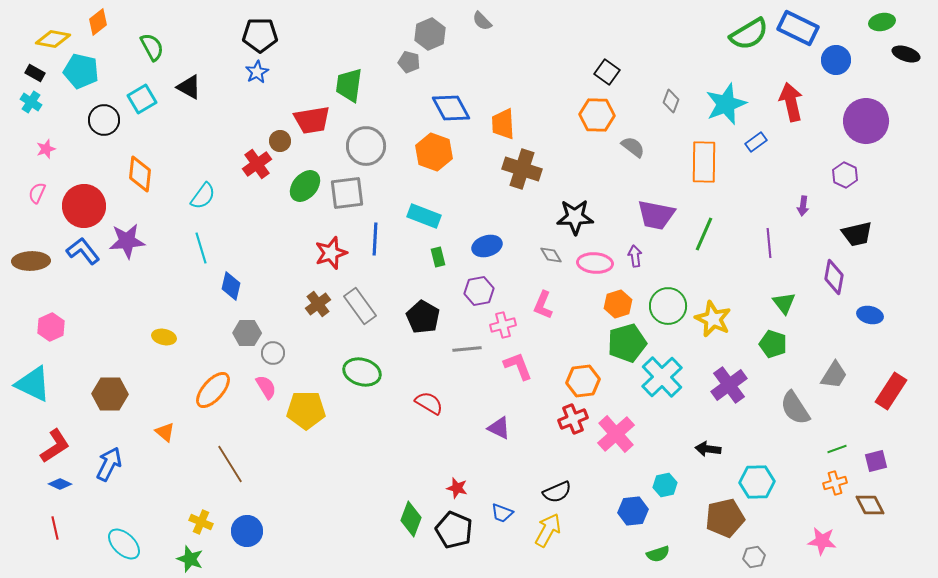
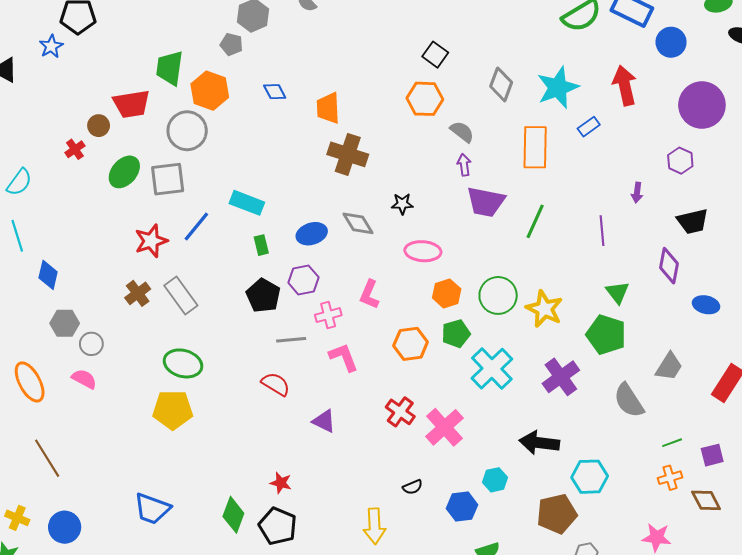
blue star: (257, 72) -> (51, 46), moved
gray diamond: (671, 101) -> (501, 84), size x1.4
blue diamond: (451, 108) -> (275, 92), size x0.6
orange hexagon: (434, 152) -> (210, 91), moved
red cross: (257, 164) -> (75, 149), size x0.7
black star: (575, 217) -> (402, 204), size x0.6
blue line: (375, 239) -> (196, 227), turned 36
gray diamond: (551, 255) -> (358, 223), moved, size x1.4
purple arrow: (635, 256) -> (464, 165), moved
black pentagon: (423, 317) -> (263, 295), moved
green pentagon: (627, 343) -> (456, 334), size x0.7
green pentagon: (773, 344) -> (606, 335), size x1.4
orange hexagon: (583, 381) -> (411, 344), moved
pink semicircle: (266, 387) -> (84, 379), turned -30
orange ellipse: (213, 390) -> (30, 382), turned -69
red semicircle: (429, 403) -> (276, 384), moved
yellow pentagon: (306, 410) -> (173, 410), moved
red cross: (573, 419) -> (400, 412), turned -32
black arrow: (708, 449) -> (539, 443), size x1.5
black semicircle: (557, 492) -> (413, 487), moved, size x0.7
blue trapezoid: (502, 513) -> (152, 509), moved, size x1.6
yellow arrow: (548, 530) -> (375, 526), turned 148

